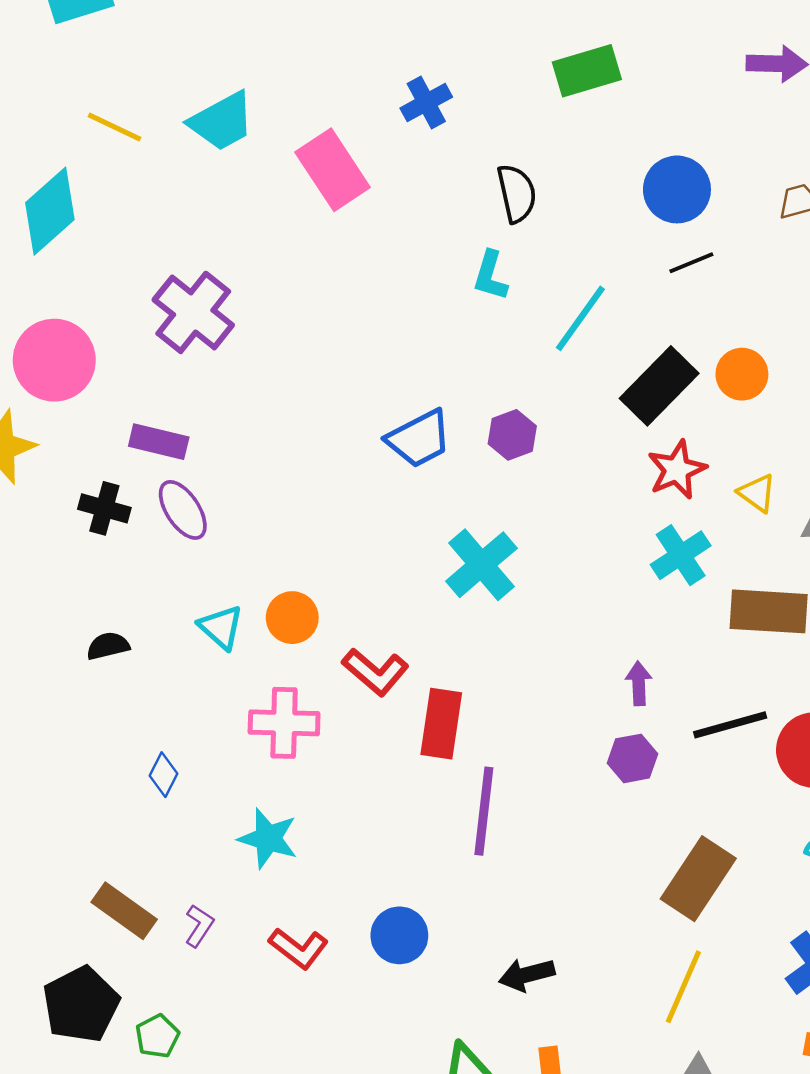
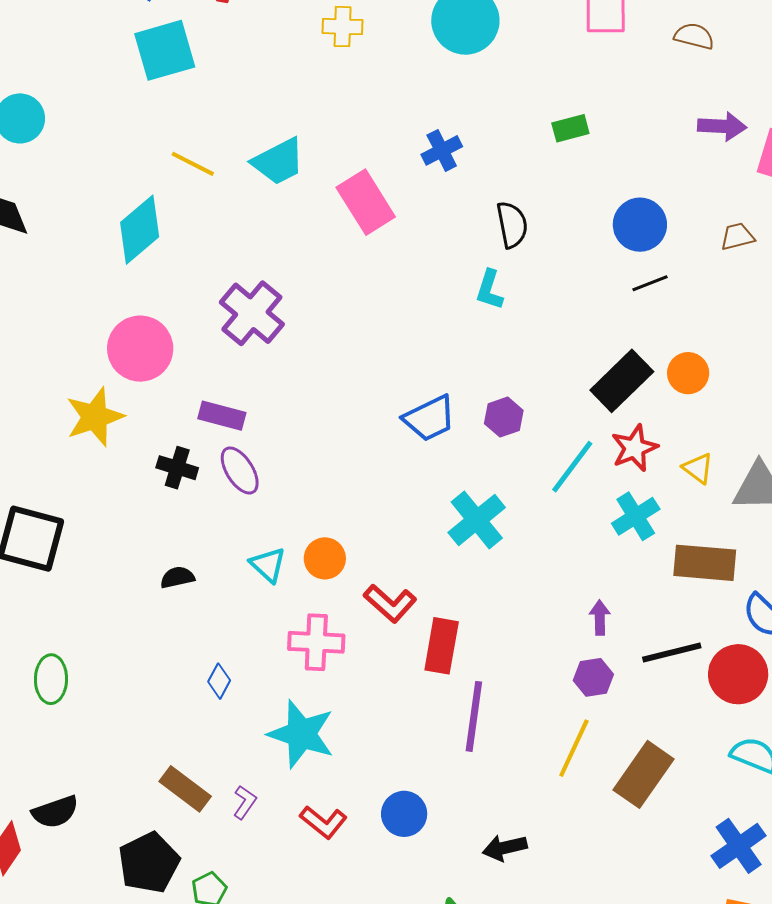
green rectangle: (587, 71) -> (570, 128), size x0.7
cyan line: (580, 318) -> (572, 467), moved
cyan star: (268, 838) -> (301, 734), size x1.4
yellow line: (683, 987) -> (574, 748), moved

